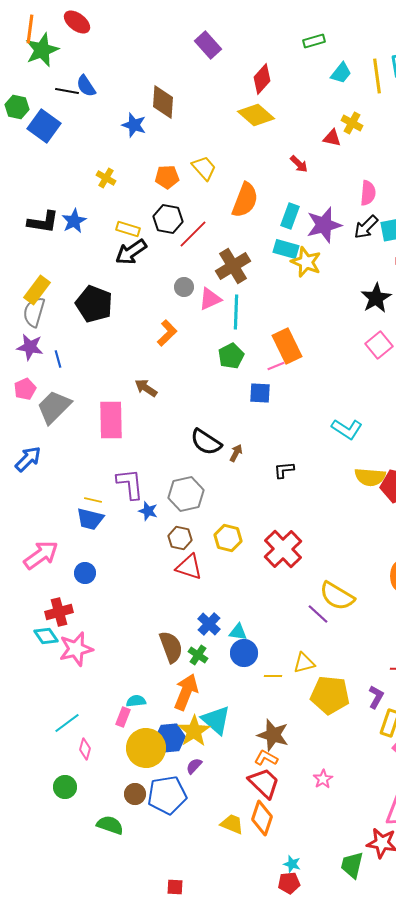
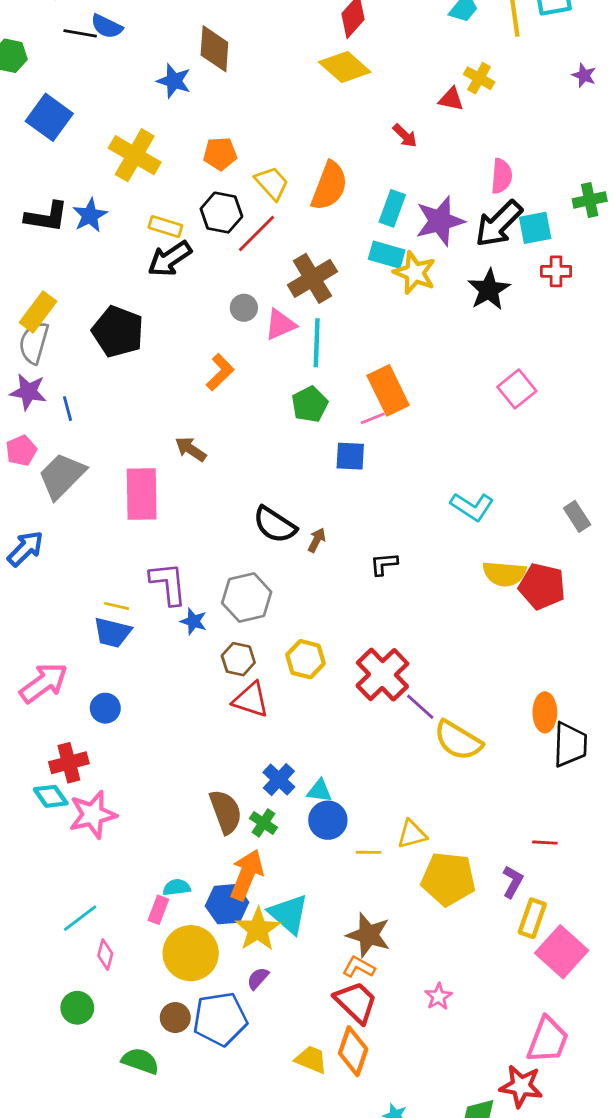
blue semicircle: (86, 86) -> (107, 26), turned -30
blue square: (44, 126) -> (49, 117), moved
yellow trapezoid: (204, 168) -> (272, 183), moved
yellow cross: (106, 178) -> (135, 155), size x1.8
black arrow: (366, 227) -> (499, 224), size x1.4
black star: (376, 298) -> (489, 290), moved
purple line: (318, 614) -> (420, 707), moved
blue hexagon: (170, 738) -> (227, 904), moved

